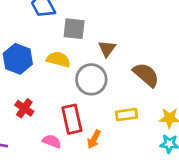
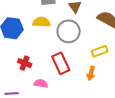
orange arrow: (94, 139) -> (91, 73), moved
pink semicircle: (52, 141) -> (41, 84), moved

